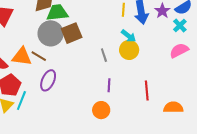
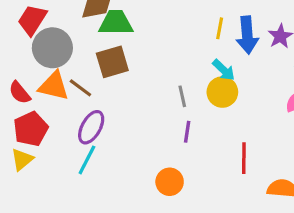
gray circle: (51, 33) -> (52, 48), moved
brown square: (72, 33) -> (112, 62), moved
purple line: (109, 85) -> (187, 132), moved
cyan line: (21, 101) -> (87, 160), moved

